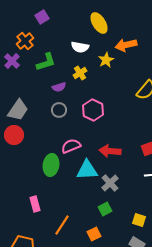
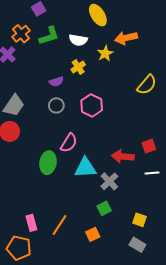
green L-shape: (46, 62) -> (49, 36), moved
pink semicircle: (71, 146) -> (69, 143), turned 144
red arrow: (110, 151) -> (123, 156), moved
pink rectangle: (35, 204) -> (31, 223), moved

